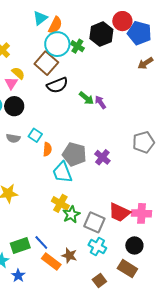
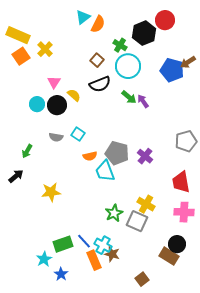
blue pentagon: (139, 33) -> (172, 70), moved
cyan circle: (57, 44) -> (128, 66), moved
brown square: (46, 63) -> (97, 60), moved, size x0.6
yellow semicircle: (18, 73) -> (74, 95), moved
orange semicircle: (47, 149) -> (90, 156), moved, turned 72
yellow cross: (60, 203) -> (146, 204), moved
red trapezoid: (119, 212) -> (181, 182), moved, turned 55
cyan cross: (97, 246) -> (103, 245), moved
orange rectangle: (51, 262) -> (94, 260), turned 30
brown rectangle: (127, 269) -> (169, 256), moved

